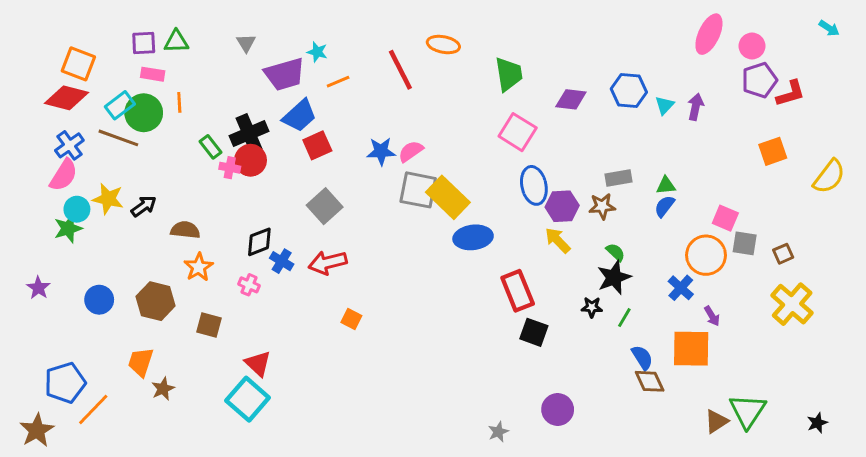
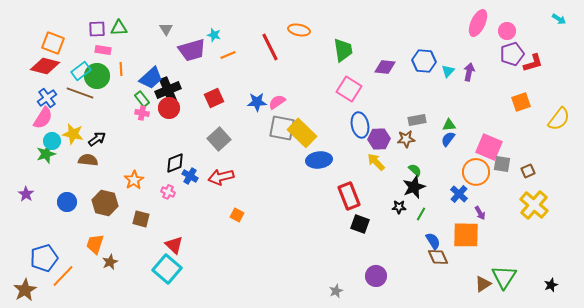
blue trapezoid: (299, 116) -> (151, 78), moved
pink cross: (230, 168) -> (142, 113), moved
pink square: (725, 218) -> (489, 147), size x1.5
brown semicircle: (185, 230) -> (88, 160), moved

